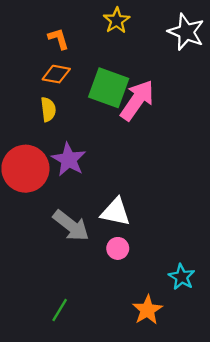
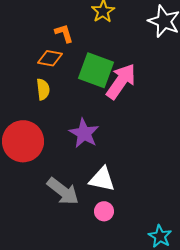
orange L-shape: (58, 39) -> (64, 33), moved
purple star: (69, 160) -> (84, 133), moved

